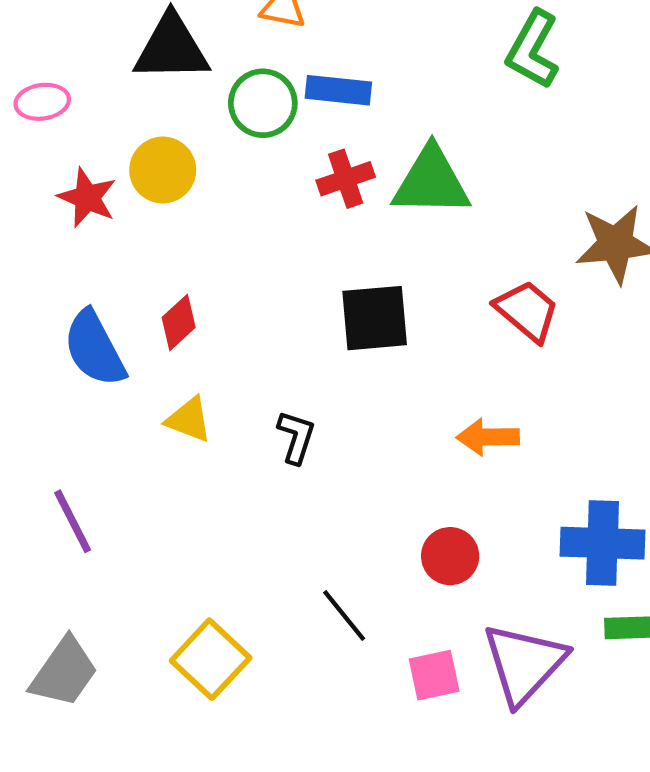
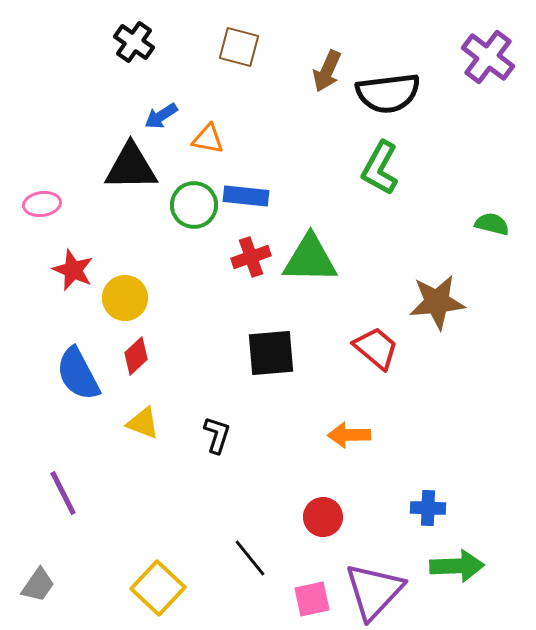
yellow circle: (163, 170) -> (125, 298), moved
blue cross: (602, 543) -> (428, 508), size x0.6
gray trapezoid: (64, 672) -> (38, 585), moved, size x0.7

